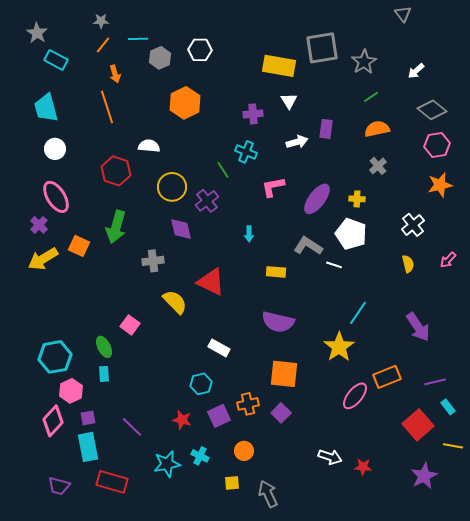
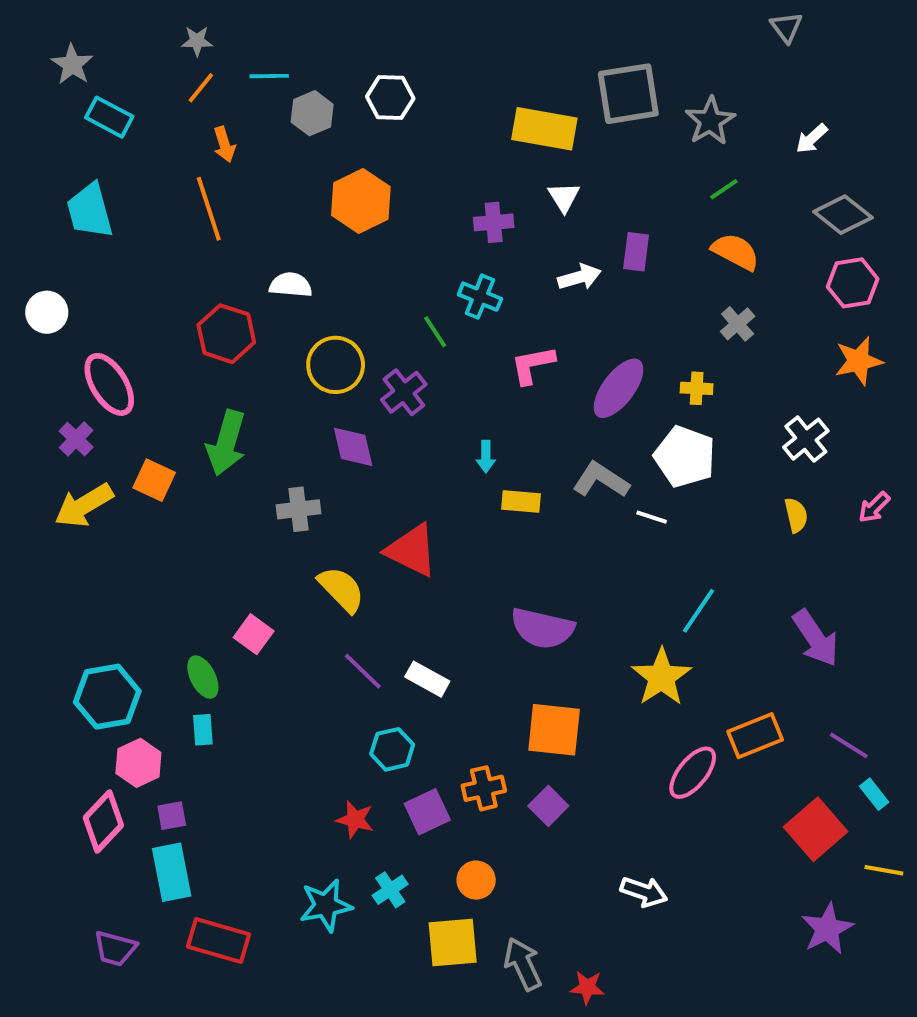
orange semicircle: (377, 129) -> (736, 252), turned 40
white circle: (55, 149) -> (47, 312), moved
yellow rectangle: (276, 272) -> (521, 501), moved
purple line: (435, 382) -> (849, 745), turned 45
purple line: (132, 427) -> (363, 671), moved
cyan cross: (200, 456) -> (390, 890), turned 30
red star: (363, 467) -> (587, 987), moved
yellow square: (232, 483) -> (453, 942), size x1.8

